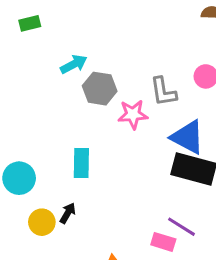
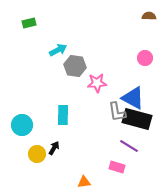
gray L-shape: (163, 92) -> (117, 112), moved
purple line: (182, 227) -> (129, 146), moved

